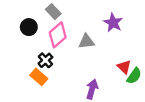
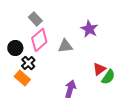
black circle: (29, 27) -> (15, 48), moved
red triangle: (124, 67) -> (99, 69), turned 40

